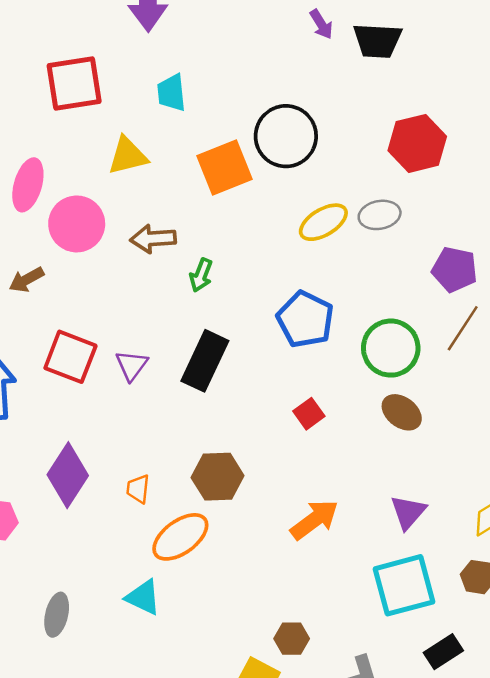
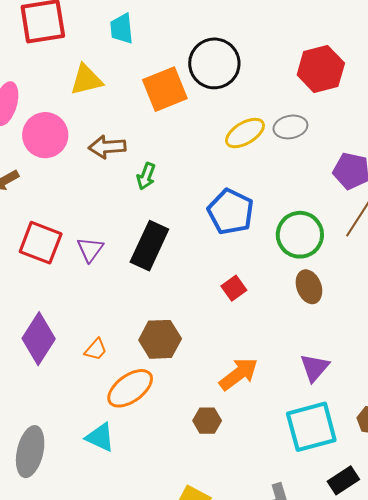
brown ellipse: (402, 412) -> (309, 287), turned 32
orange trapezoid: (138, 489) -> (96, 350), turned -145
gray ellipse: (57, 615) -> (30, 452), size x1.4
brown hexagon: (292, 639) -> (207, 421), moved

